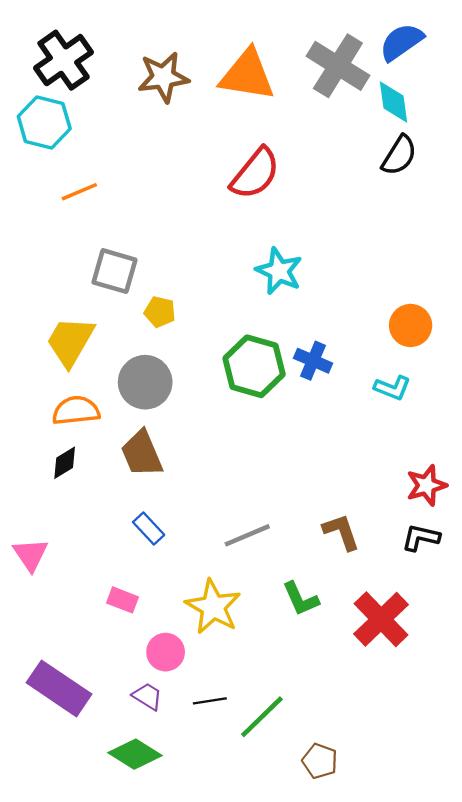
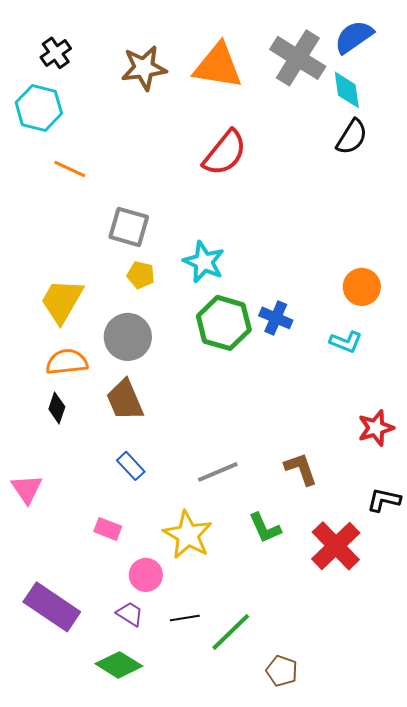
black cross: (64, 60) -> (56, 53), size x0.6
orange line: (79, 192) -> (70, 169), turned 48
gray square: (115, 271) -> (129, 227), moved
cyan star: (279, 271) -> (204, 262), moved
black diamond: (65, 463) -> (57, 408), turned -40
black L-shape: (421, 538) -> (384, 500), moved

